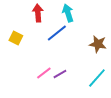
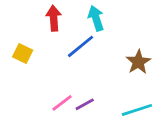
brown star: (98, 44) -> (138, 62), turned 30
cyan line: (97, 78) -> (137, 110), turned 30

